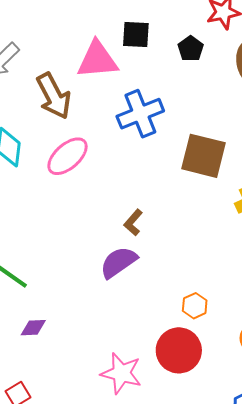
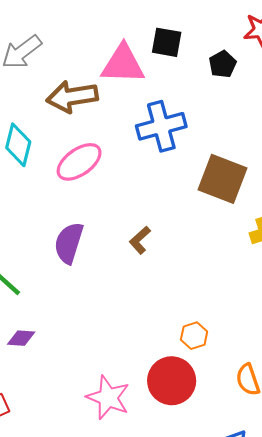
brown arrow: (54, 96) -> (72, 97), turned 102
purple semicircle: (118, 262) -> (69, 243), moved, turned -45

